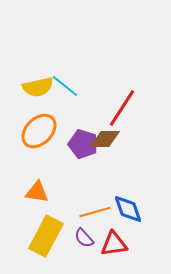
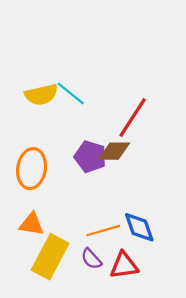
orange ellipse: (39, 131) -> (32, 169), moved, turned -36
orange triangle: (37, 192) -> (32, 224), moved

